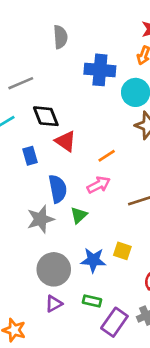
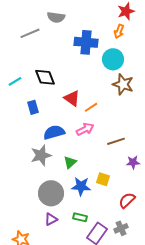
gray semicircle: (60, 37) -> (56, 17), turned 102
gray line: (21, 83) -> (30, 33), moved
red triangle: (66, 141) -> (72, 98), moved
blue semicircle: (58, 189) -> (54, 132), turned -95
green triangle: (79, 215) -> (70, 162), moved

